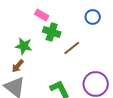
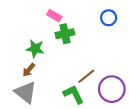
green cross: (52, 32) -> (65, 34), turned -30
brown line: (72, 48) -> (86, 76), moved

